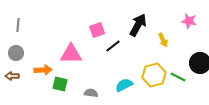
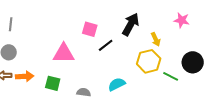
pink square: (97, 30) -> (90, 29), turned 35
orange arrow: (43, 70) -> (25, 76), moved
yellow hexagon: (154, 75) -> (149, 61), moved

